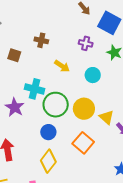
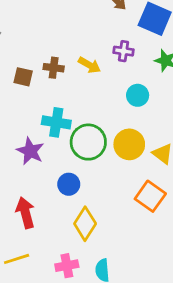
brown cross: (41, 40) -> (54, 68), moved
yellow arrow: (62, 66) -> (89, 65), moved
blue circle: (48, 132) -> (69, 184), moved
orange square: (83, 143) -> (150, 196), moved

